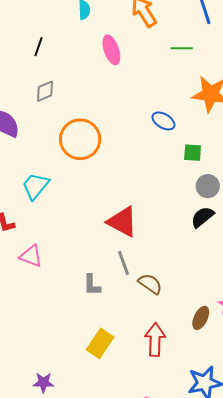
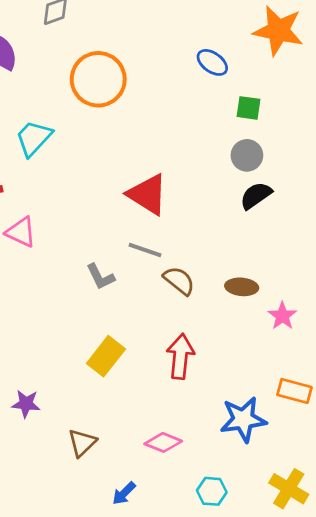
gray circle: (208, 186) -> (247, 155), moved
gray line: (123, 263) -> (145, 250), turned -55
gray L-shape: (92, 285) -> (100, 277), turned -30
brown ellipse: (201, 318) -> (242, 287), moved, turned 65

